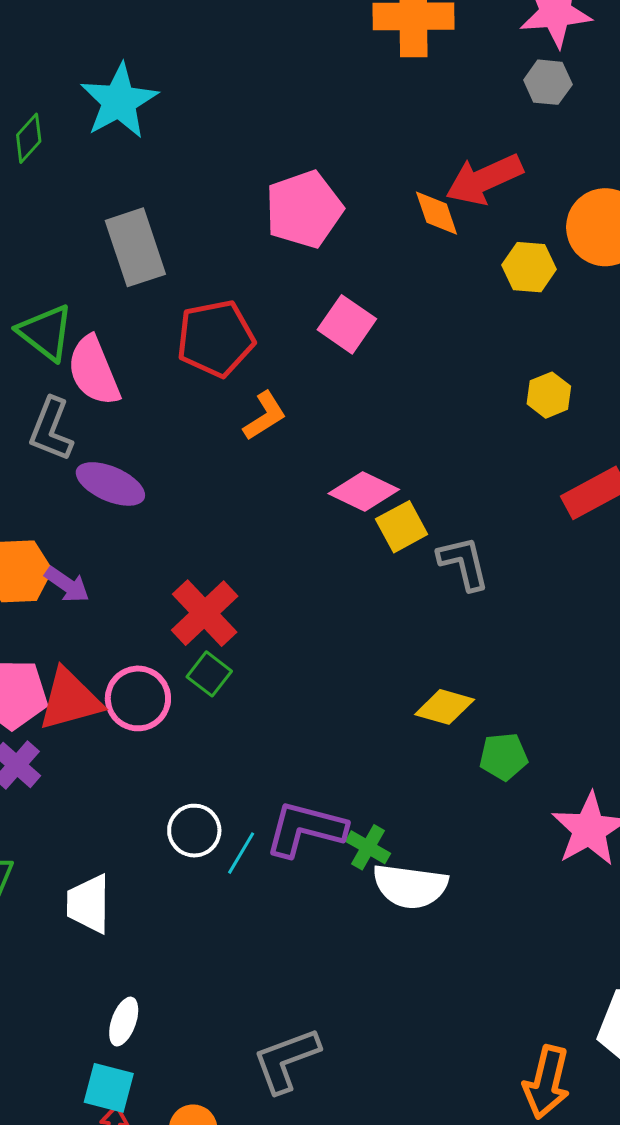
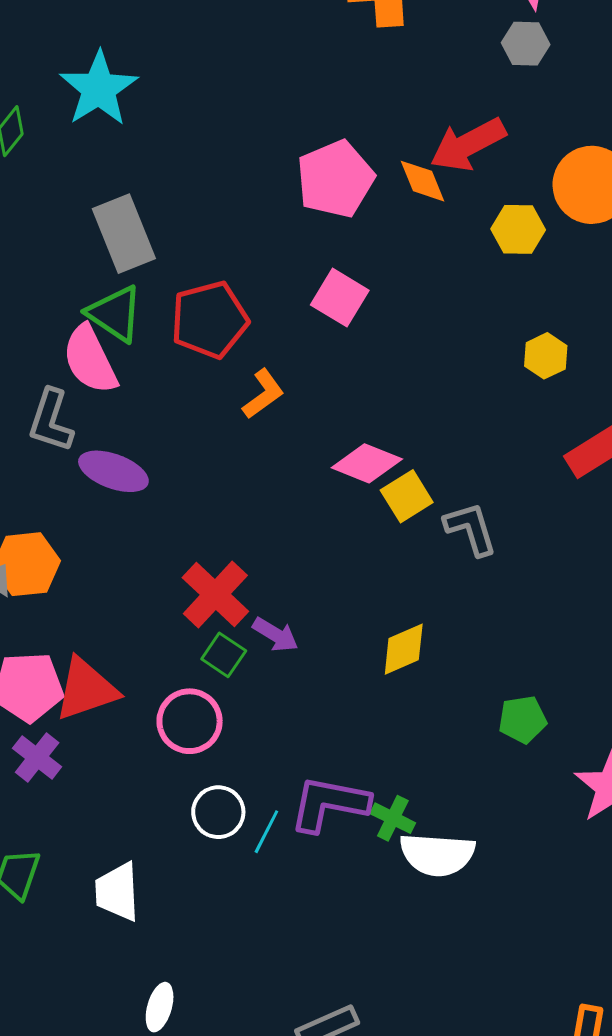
pink pentagon: (304, 209) -> (335, 179), moved
green triangle: (46, 332) -> (115, 314), moved
purple arrow: (67, 585) -> (275, 635), moved
pink circle: (138, 698) -> (190, 721), moved
yellow diamond: (445, 707) -> (404, 649), moved, turned -36

